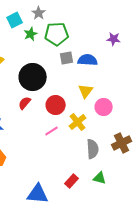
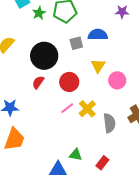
gray square: (67, 58) -> (76, 43), moved
yellow cross: (78, 122) -> (87, 109), moved
green triangle: (100, 178) -> (76, 155), moved
red rectangle: (72, 181) -> (102, 163), moved

